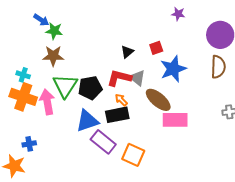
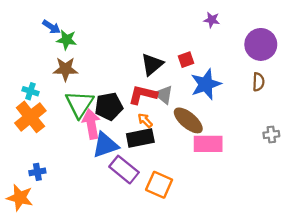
black triangle: (127, 52) -> (152, 64), size x1.5
brown semicircle: (218, 67) -> (258, 82), size x0.7
orange cross: (23, 97) -> (30, 117), turned 32
pink arrow: (47, 102) -> (91, 124), moved

